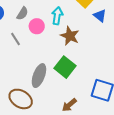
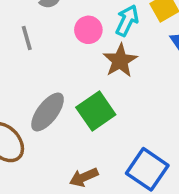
cyan arrow: (57, 16) -> (127, 21), moved
pink circle: (37, 26) -> (88, 30), moved

